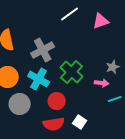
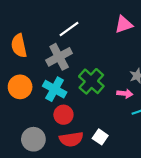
white line: (70, 14) -> (69, 29), moved
red circle: (57, 101) -> (63, 115), moved
gray circle: (20, 104) -> (33, 139), moved

